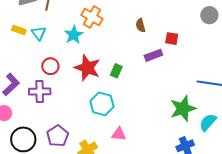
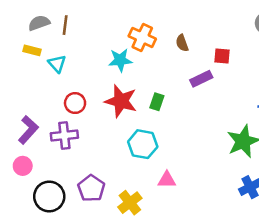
orange cross: (92, 17) -> (142, 37), moved
yellow rectangle: (19, 30) -> (32, 50), moved
cyan star: (74, 35) -> (120, 60), moved, turned 30

